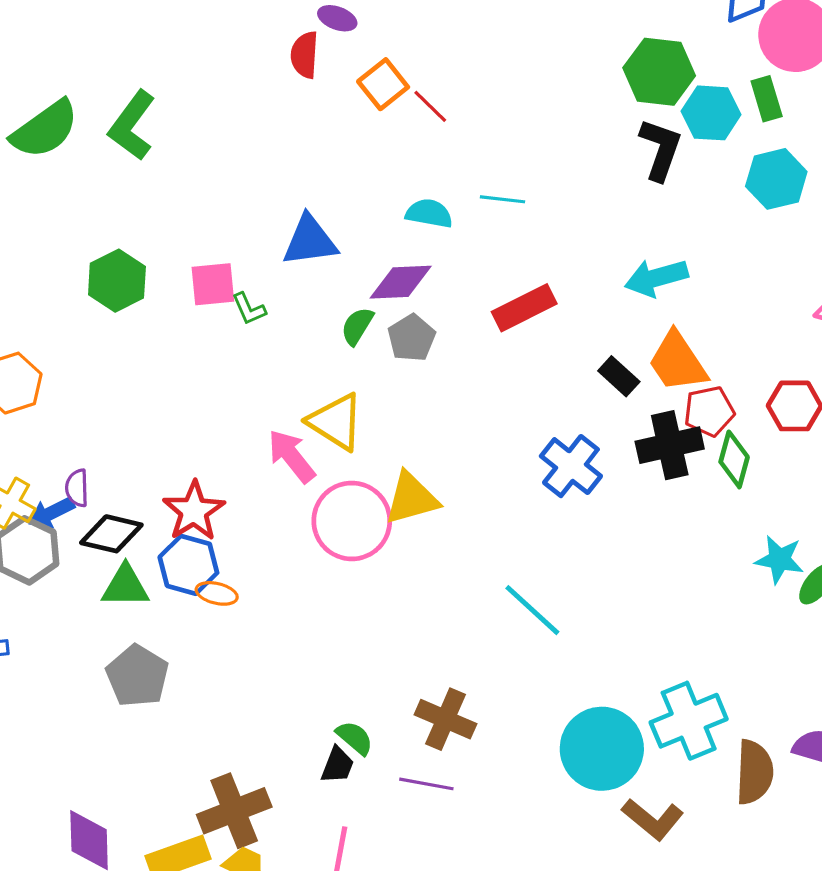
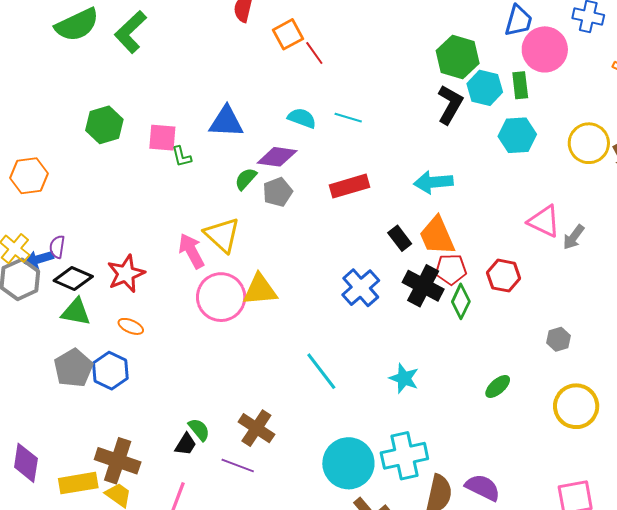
black cross: (670, 445) -> (423, 286), turned 30
cyan star: (779, 559) -> (404, 378), moved
blue hexagon: (188, 565) -> (110, 371), moved
brown cross: (234, 811) -> (118, 461), turned 30

